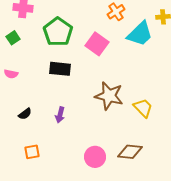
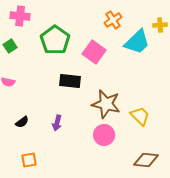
black rectangle: (60, 69) -> (70, 81), moved
brown diamond: (130, 152) -> (146, 160), moved
pink circle: (95, 157) -> (104, 135), moved

